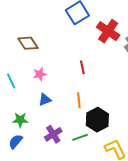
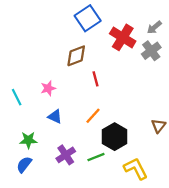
brown diamond: (28, 43) -> (76, 56), moved, turned -75
blue triangle: (45, 100) -> (55, 116), turned 48
orange line: (79, 100) -> (93, 116), turned 49

